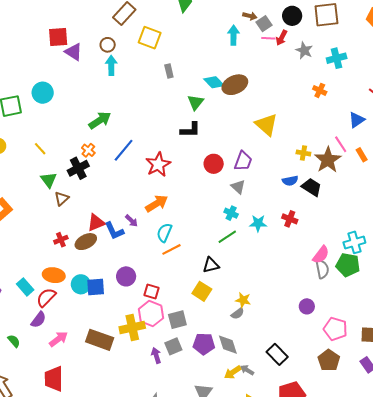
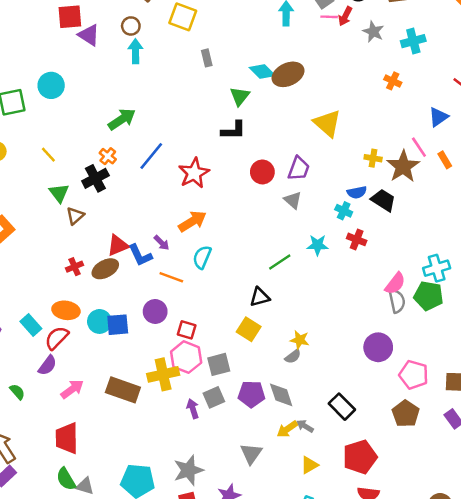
cyan cross: (231, 213) -> (344, 211), moved
orange line: (171, 249) -> (171, 277), moved, turned 48
purple circle: (307, 306) -> (378, 347), size x1.5

